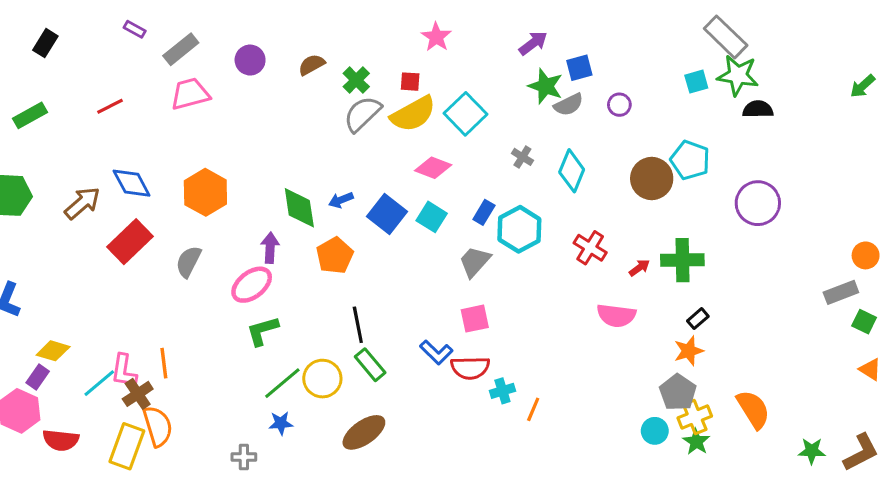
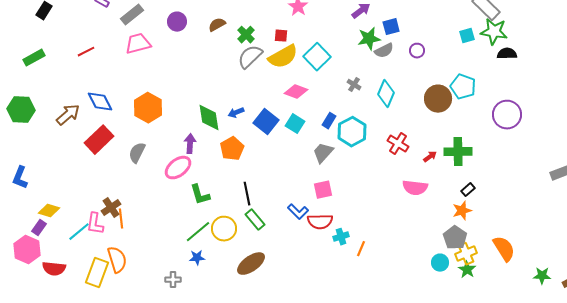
green star: (546, 86) -> (369, 39), turned -30
green L-shape: (262, 331) -> (200, 195), moved, turned -90
brown cross: (138, 394) -> (111, 208), moved

